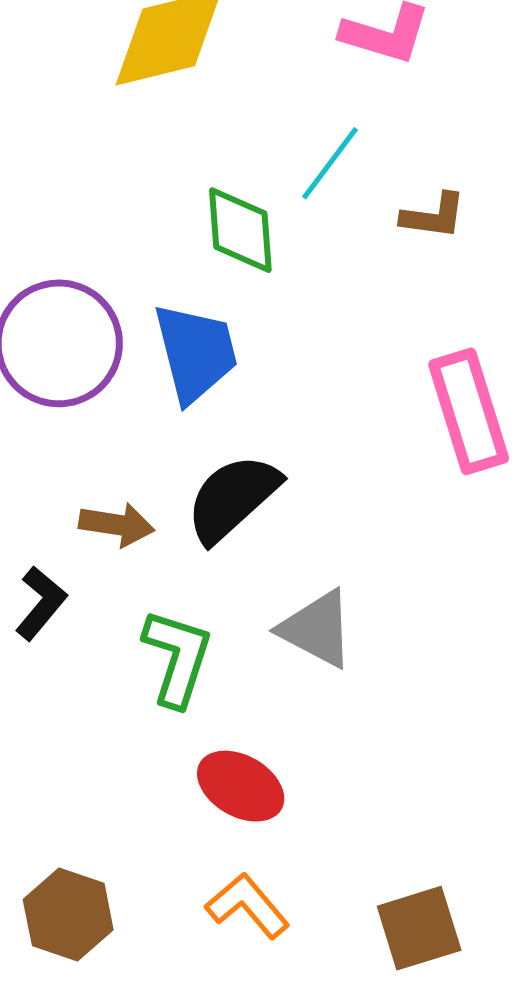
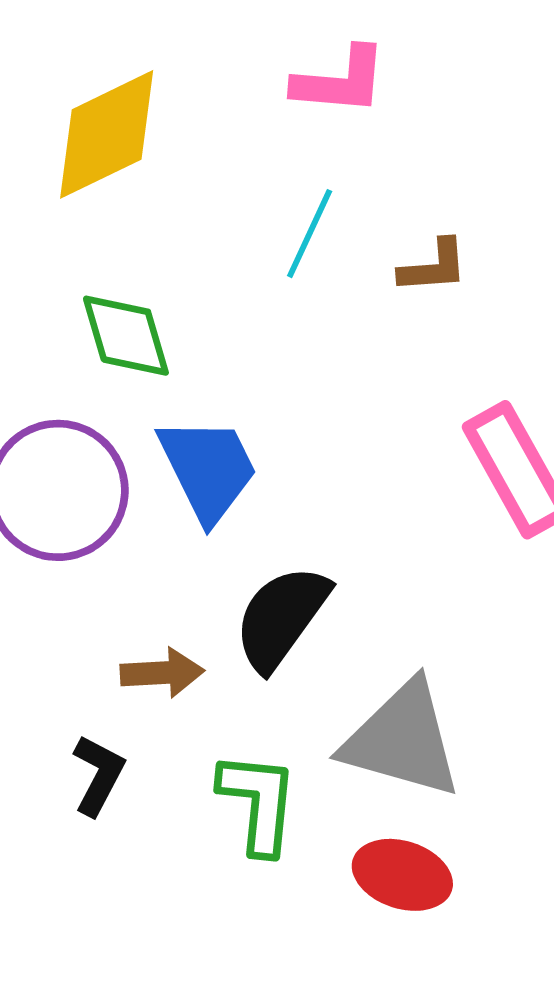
green diamond: (240, 230) -> (126, 336), moved
gray triangle: (317, 629) -> (402, 740), size x1.4
red ellipse: (241, 786) -> (402, 875), moved

